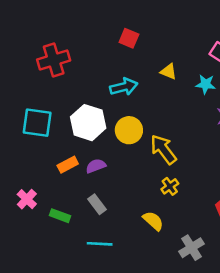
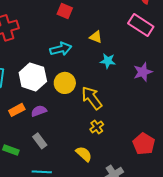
cyan star: (206, 84) -> (108, 61), moved

